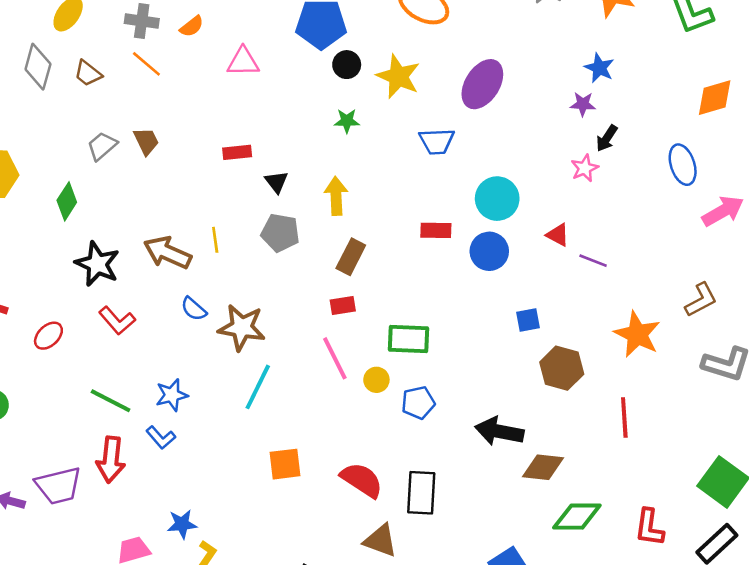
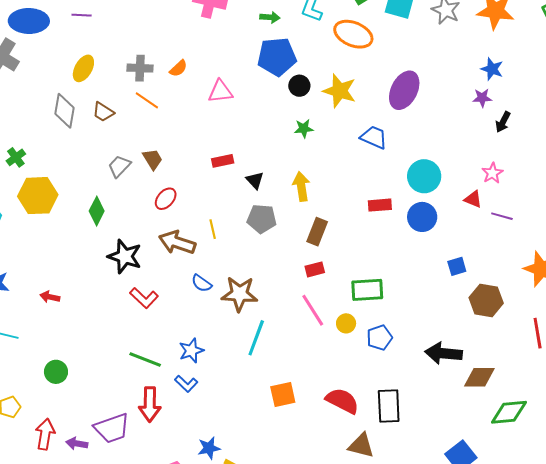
blue trapezoid: (437, 141) -> (374, 137), turned -148
pink star: (585, 168) -> (492, 173), moved
red ellipse: (48, 336) -> (166, 199), moved

